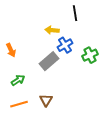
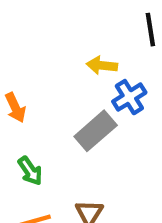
green arrow: (18, 80) -> (30, 171), turned 88

